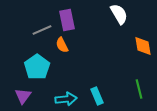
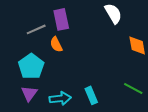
green line: (139, 89) -> (133, 88), turned -48
purple triangle: (23, 96) -> (29, 93), moved

